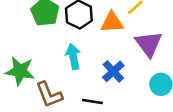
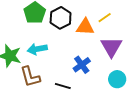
cyan arrow: (73, 56) -> (37, 49), moved, turned -96

